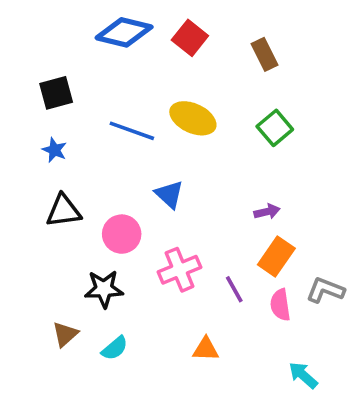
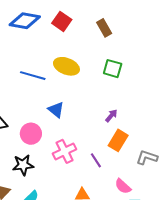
green square: (275, 128) -> (113, 69), turned -30
purple arrow: (267, 212) -> (111, 116), turned -32
pink semicircle: (280, 305) -> (123, 186), moved, turned -36

